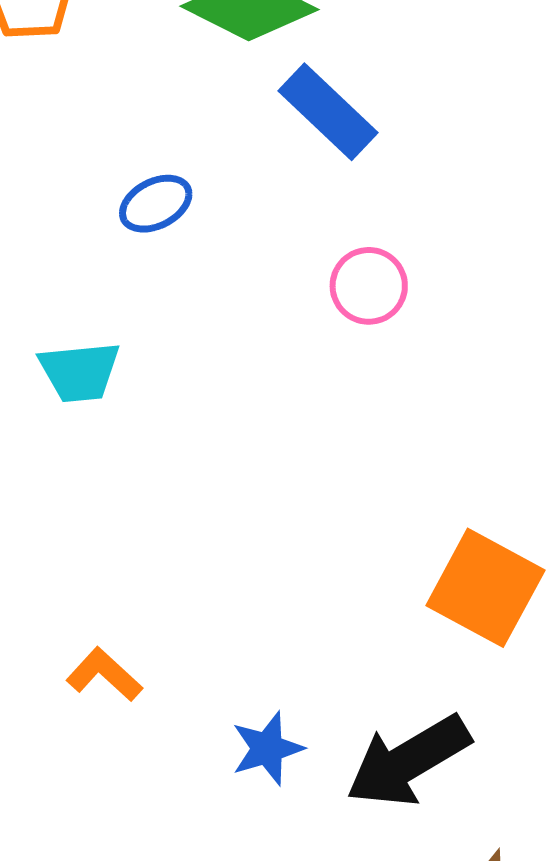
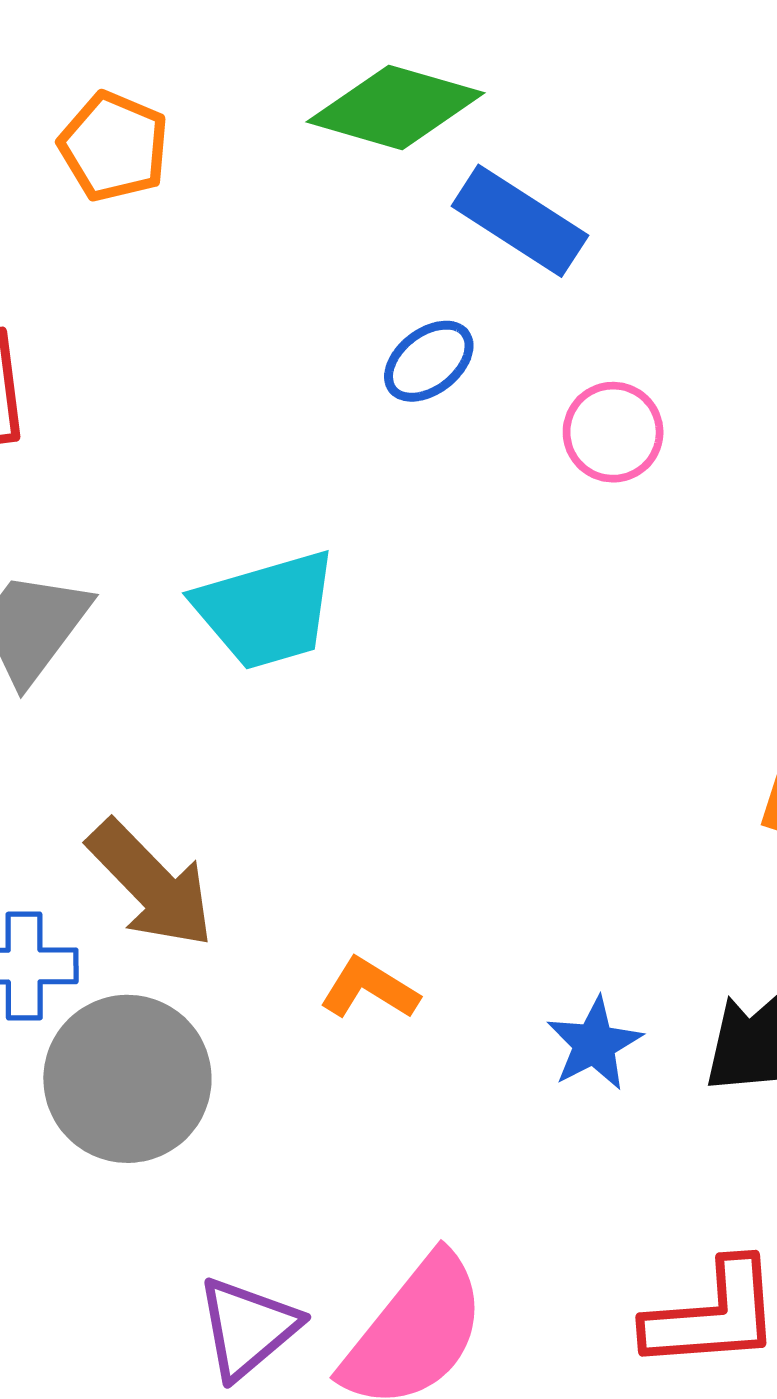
blue ellipse: (156, 204) -> (429, 361), moved
cyan trapezoid: (80, 372) -> (266, 610), size x1.4

